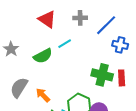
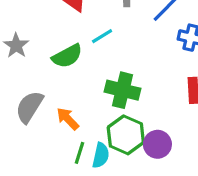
green cross: (102, 75) -> (122, 90), moved

